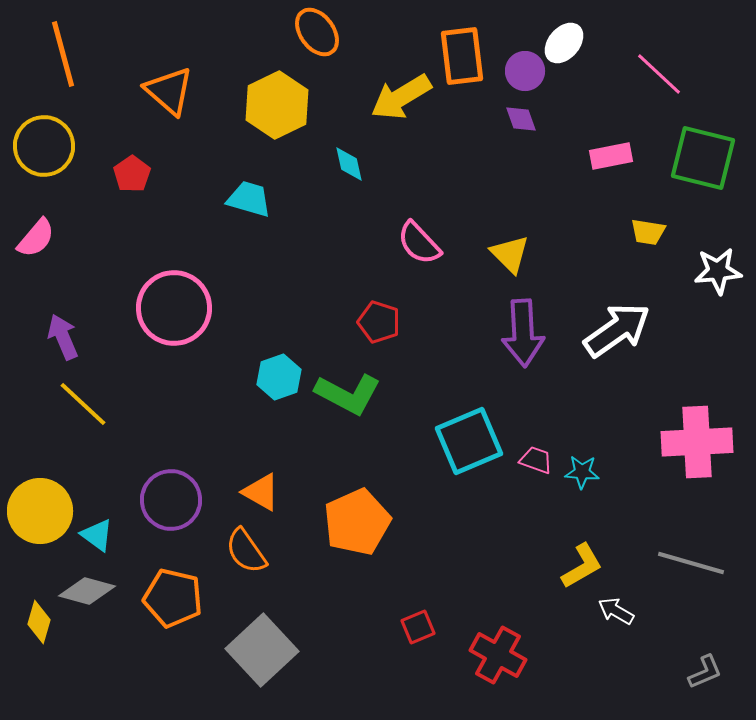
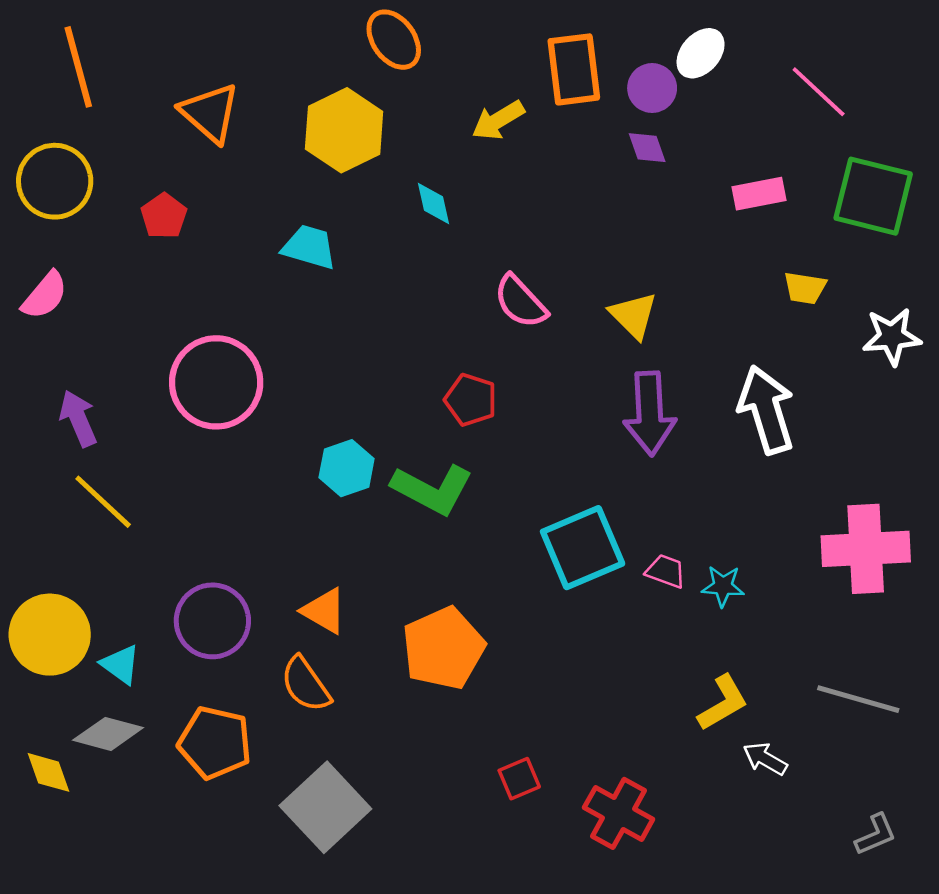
yellow arrow: (401, 97) -> (498, 120), size x0.7
white arrow: (617, 330) -> (766, 410), turned -72
yellow diamond: (39, 622) -> (48, 772), turned -36

